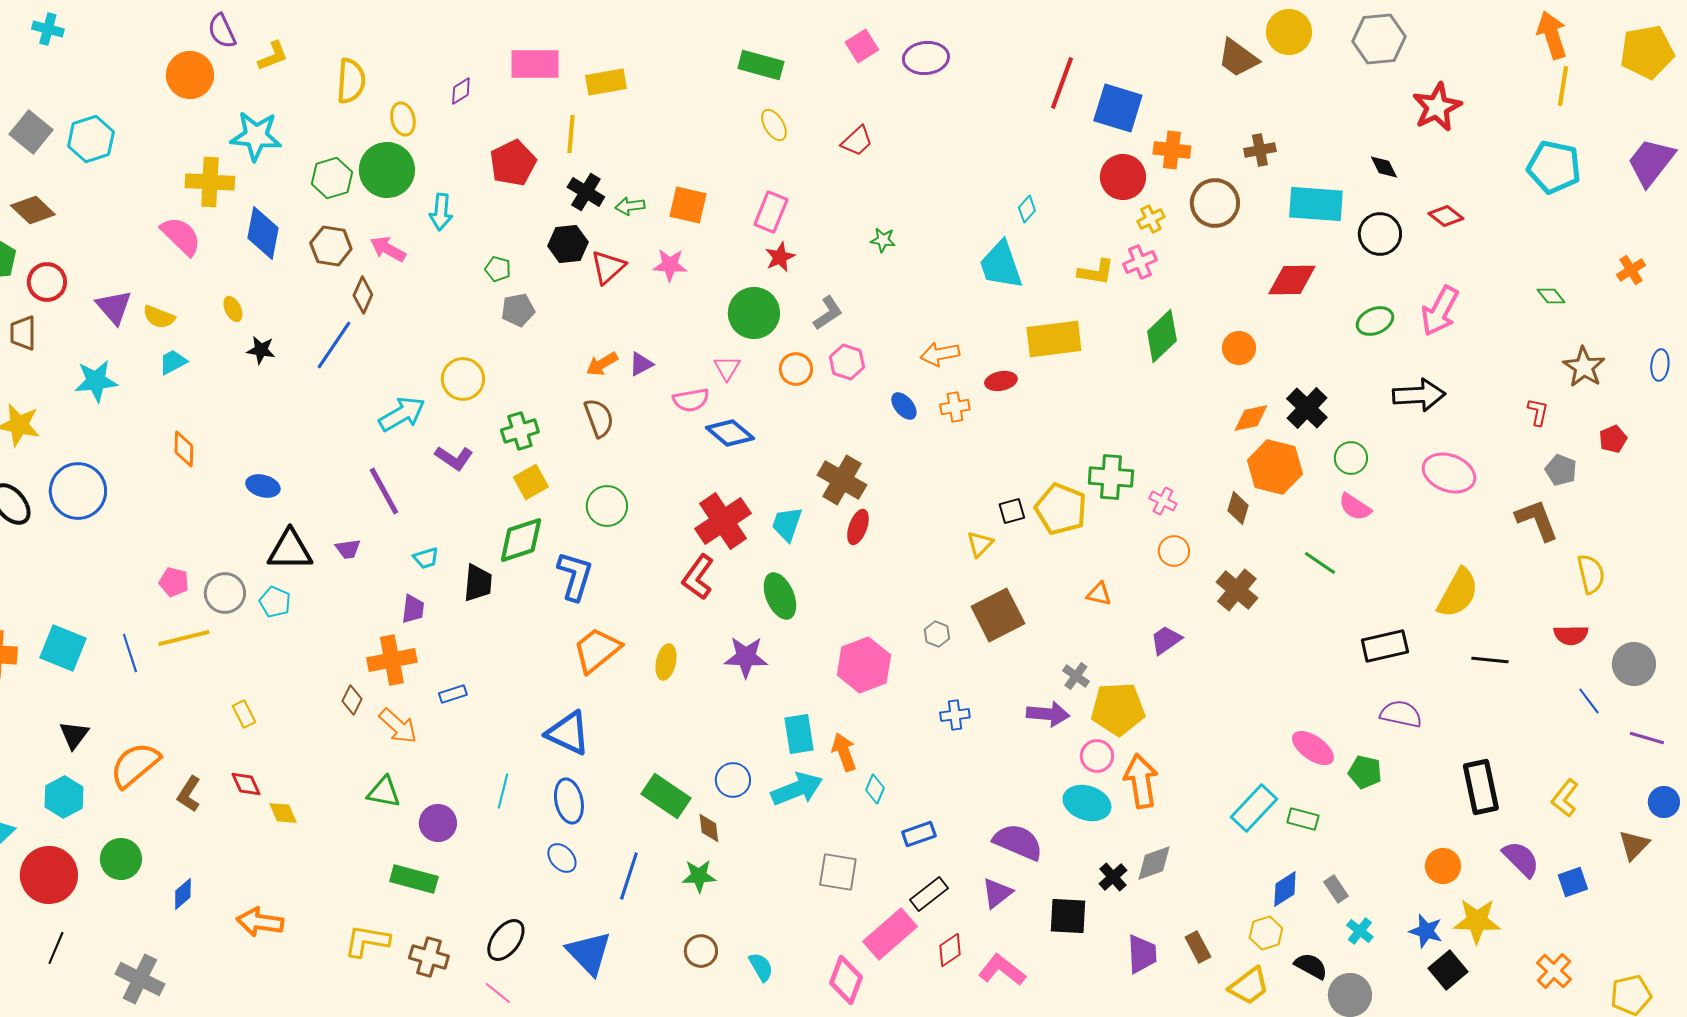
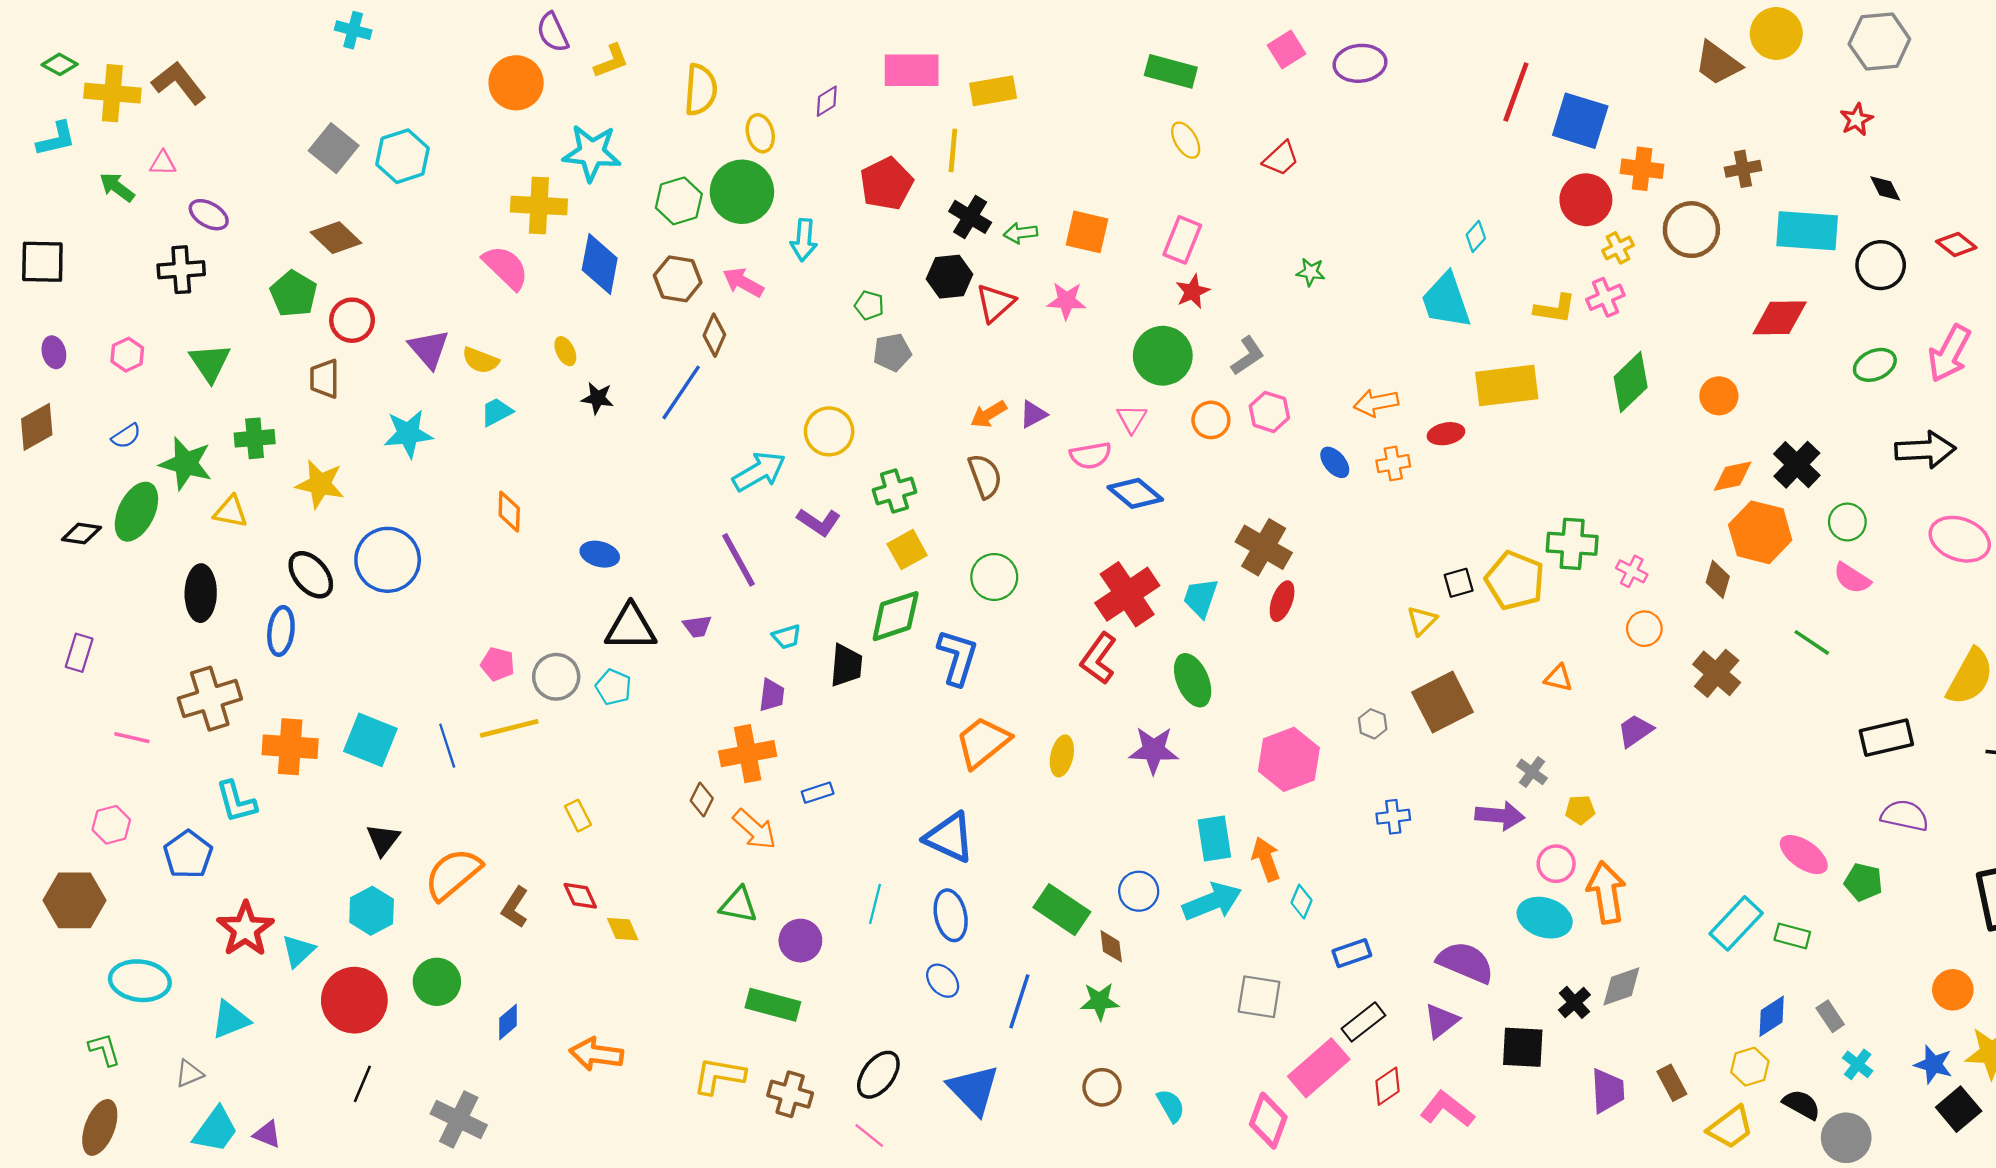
red star: (1437, 107) -> (1857, 120), moved, size x0.6
yellow pentagon: (1118, 709) -> (1580, 810), size x0.5

